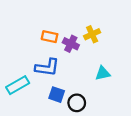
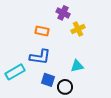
purple cross: (71, 44) -> (63, 13), moved
cyan triangle: (103, 73) -> (77, 66), moved

